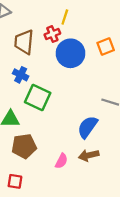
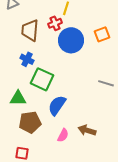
blue semicircle: (88, 127) -> (57, 105), moved
brown arrow: (89, 155) -> (87, 130), turned 30

